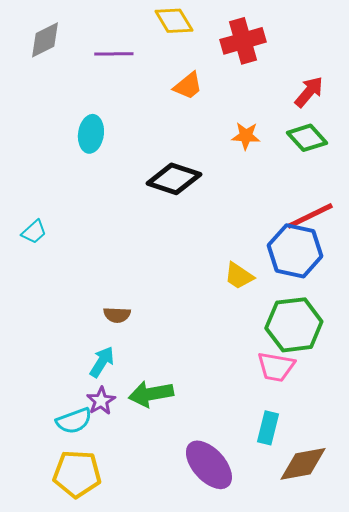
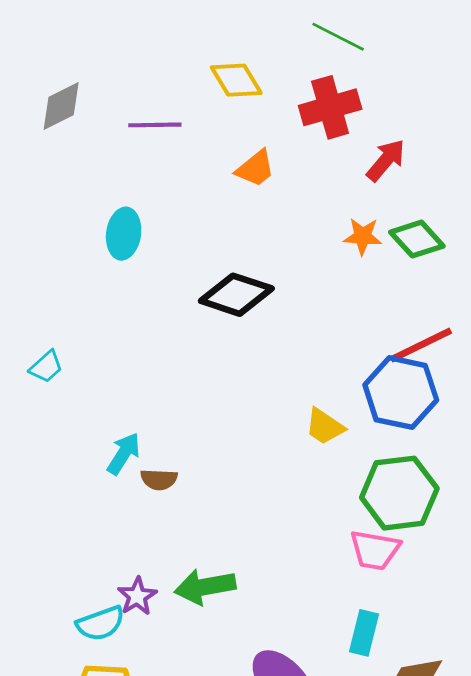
red arrow: (309, 92) -> (386, 160), moved
orange star: (246, 136) -> (363, 236), moved
cyan arrow: (102, 362) -> (124, 454), moved

